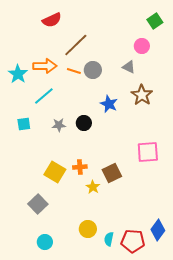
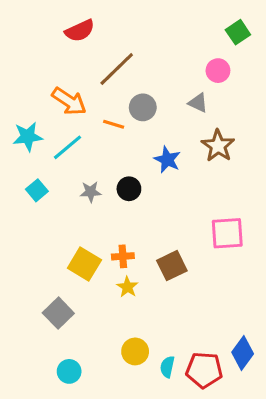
orange arrow: (45, 66) -> (69, 101), turned 35
orange line: (74, 71) -> (114, 124), moved
cyan star: (18, 74) -> (28, 137), moved, turned 30
cyan square: (24, 124) -> (37, 190), turned -32
yellow star: (93, 187) -> (127, 287), moved

